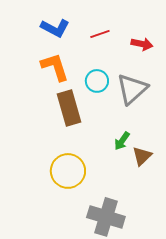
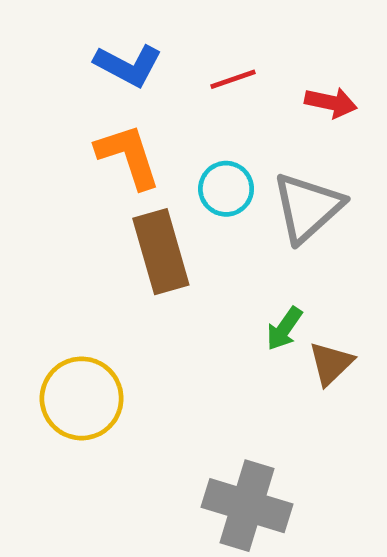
yellow circle: (68, 171) -> (82, 398), moved

